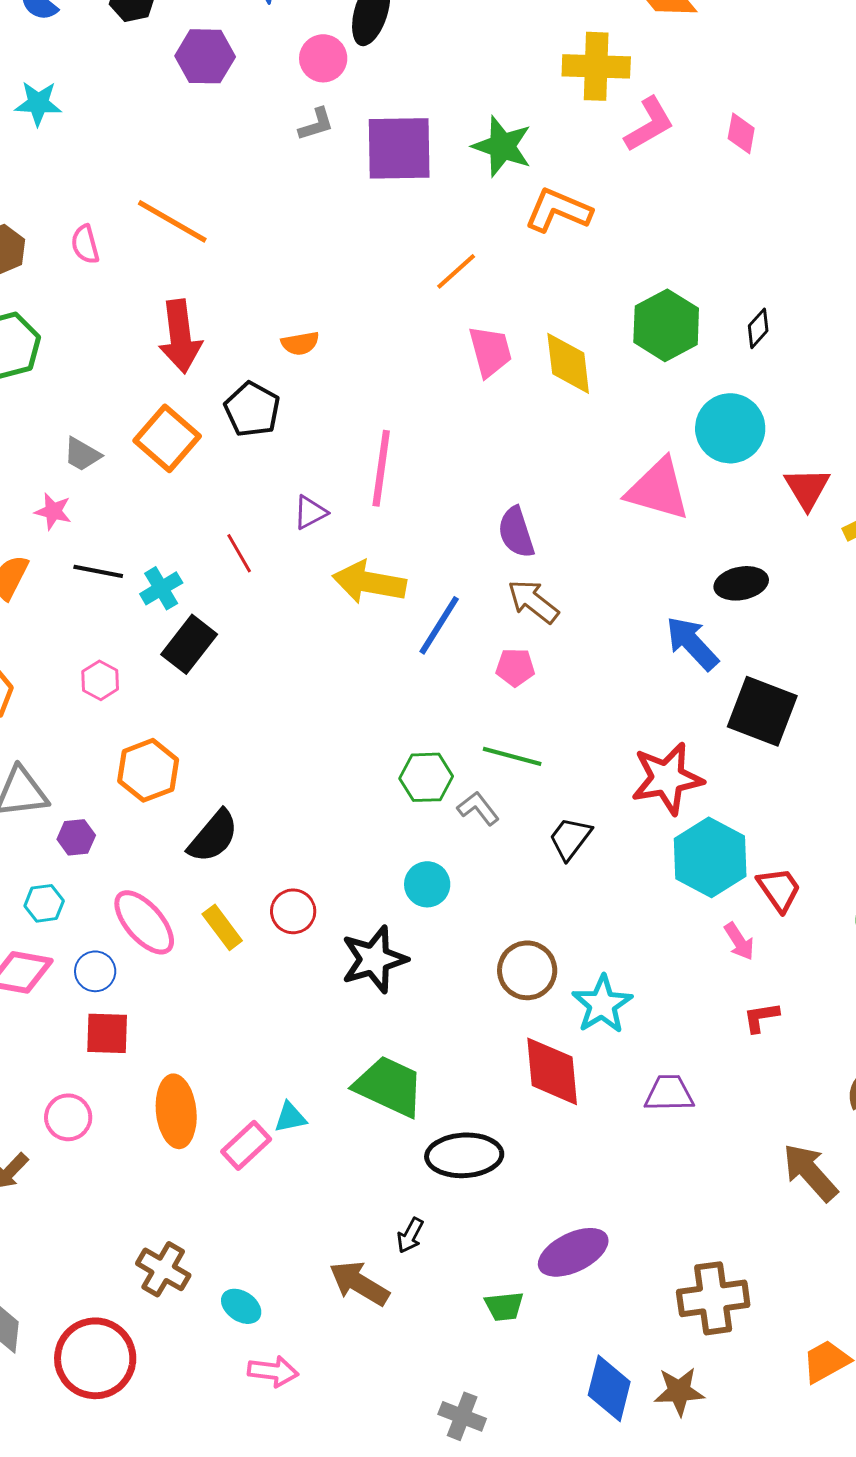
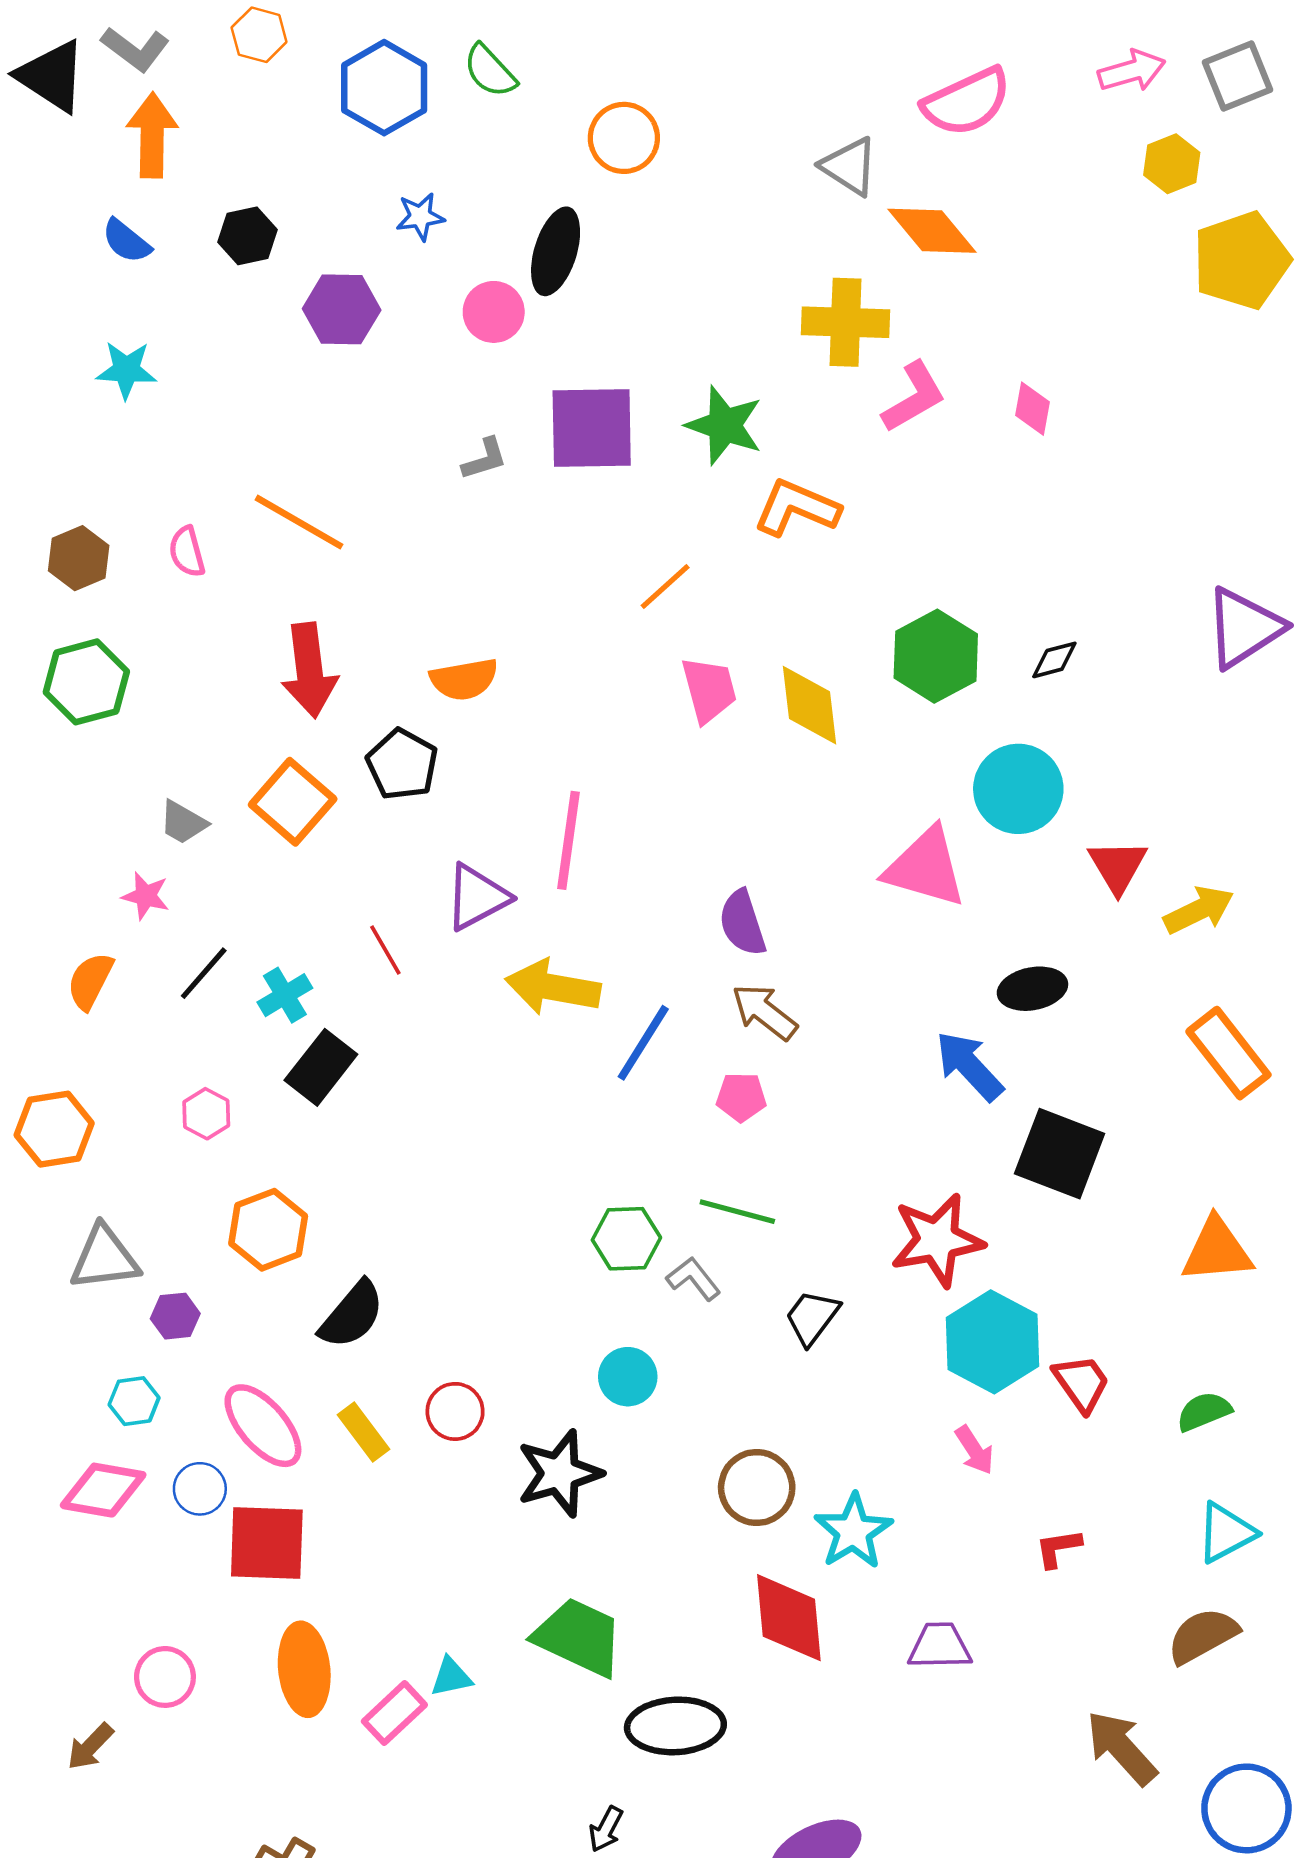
gray L-shape: (316, 124) -> (485, 459), moved
black diamond: (758, 328) -> (1054, 660), turned 33
orange semicircle: (300, 343) -> (464, 679), size x1.4
purple triangle: (310, 512) -> (477, 897), size x1.5
black line: (98, 571) -> (204, 973), turned -60
pink arrow: (739, 941) -> (974, 1450), moved
red square: (107, 1033) -> (267, 1543), moved, size x1.4

